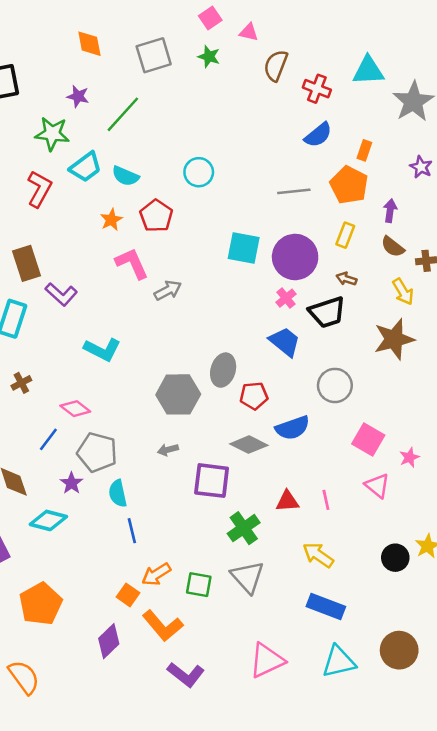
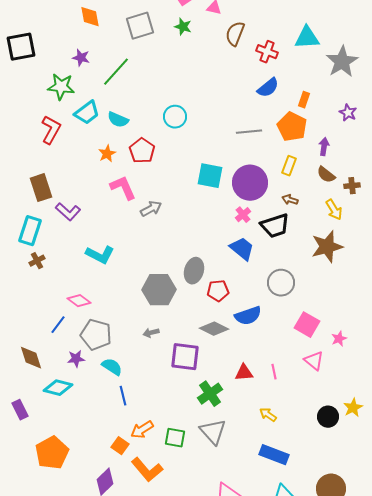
brown cross: (21, 383) -> (37, 261), moved
purple star: (71, 483) -> (76, 359), turned 30
cyan semicircle: (118, 493) -> (112, 367), turned 135
yellow arrow: (318, 555) -> (268, 415), size x0.7

